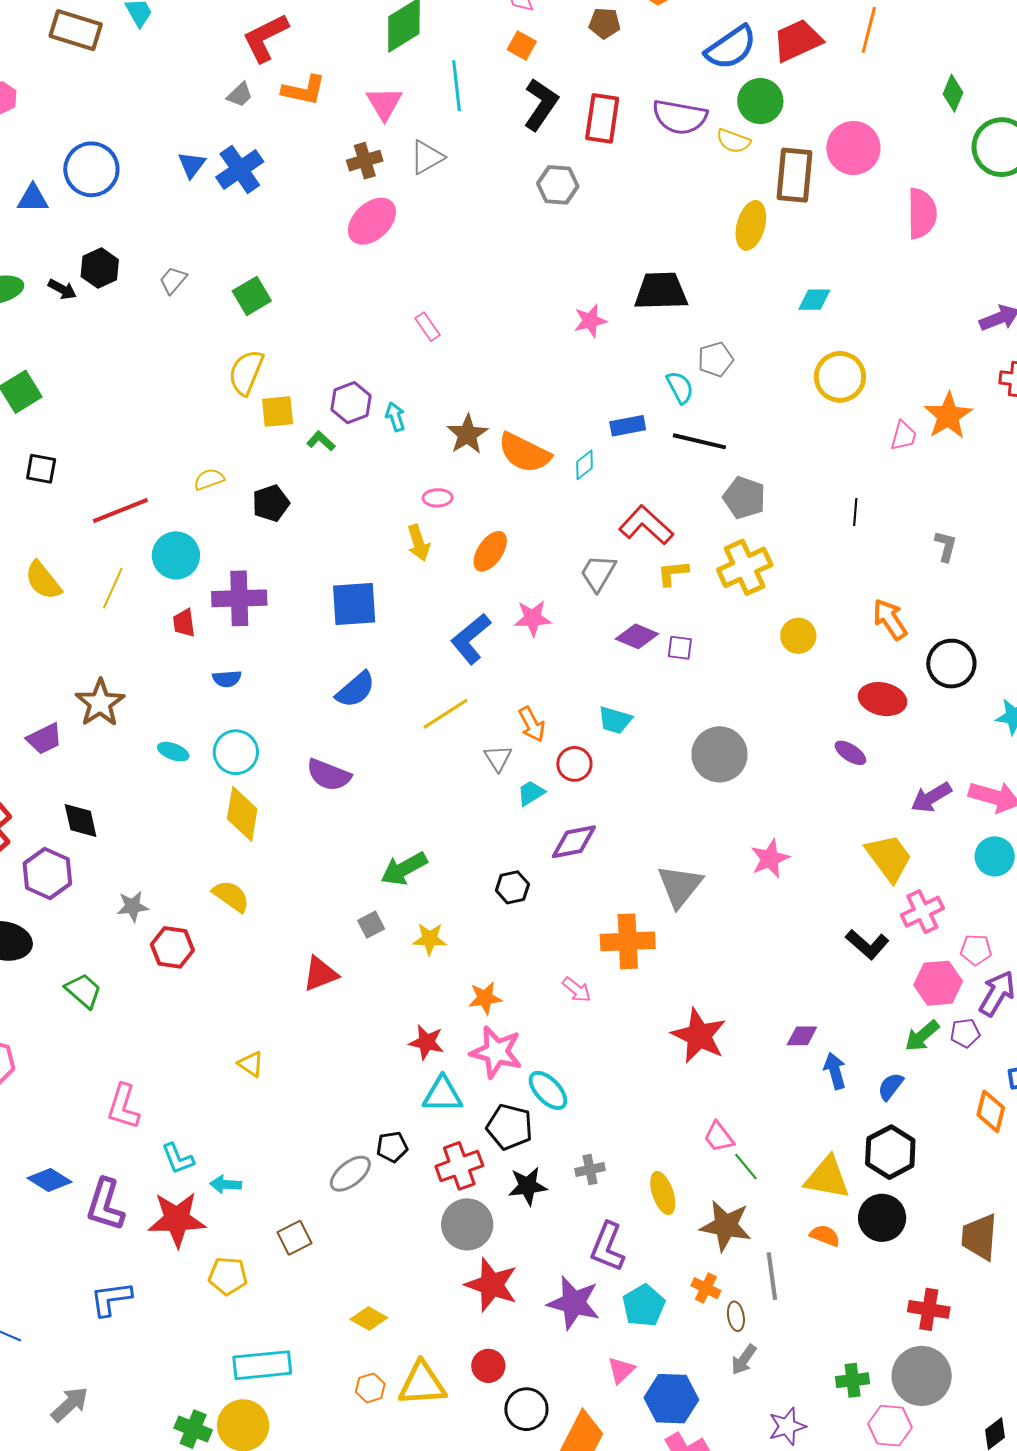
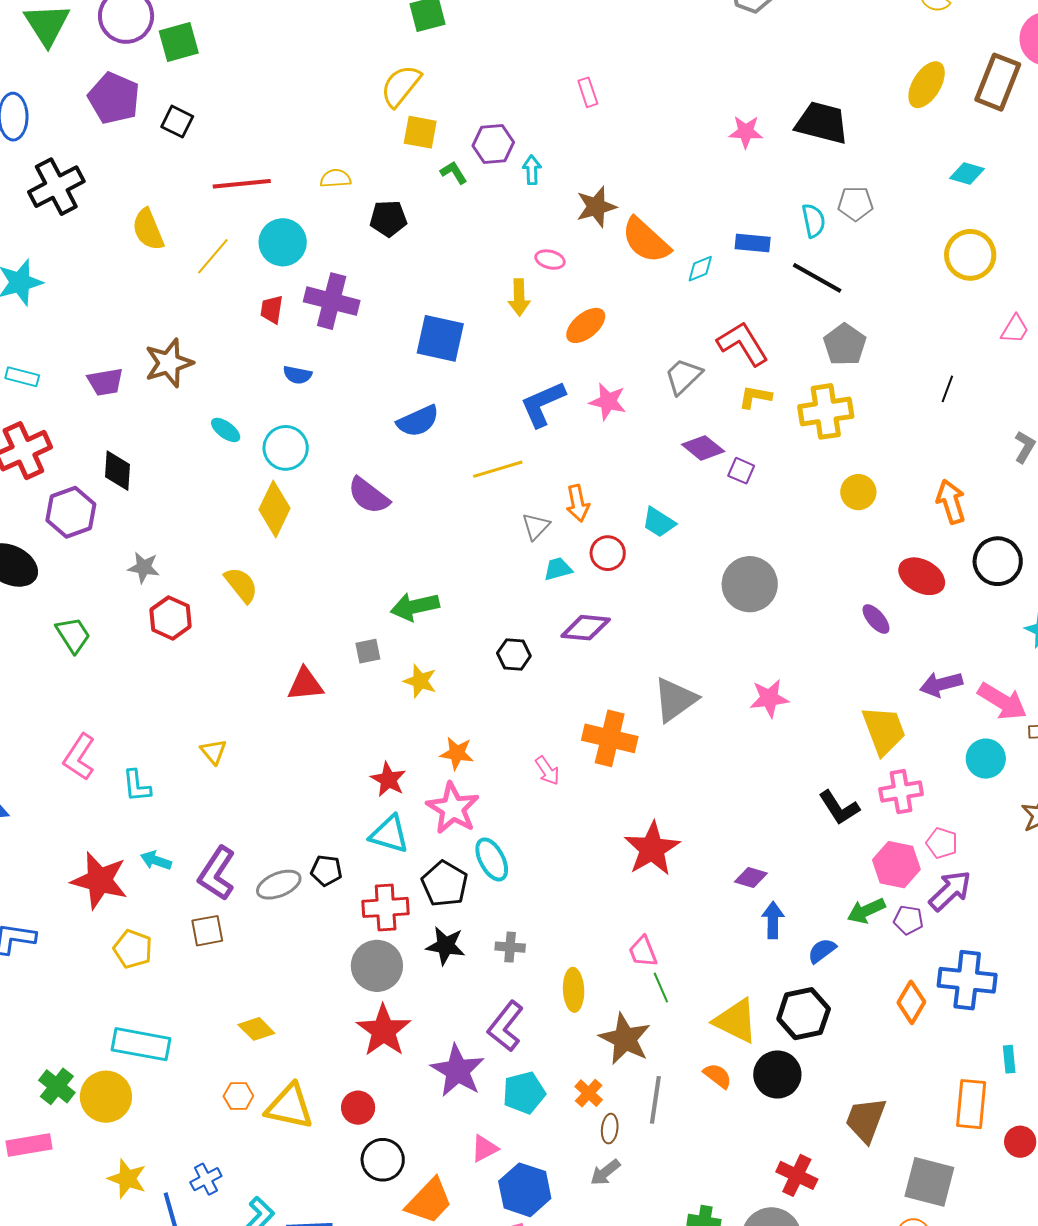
brown rectangle: (795, 175) -> (998, 82), moved
cyan L-shape: (178, 1159) -> (137, 786), moved
purple L-shape: (105, 1205) -> (217, 873), moved

